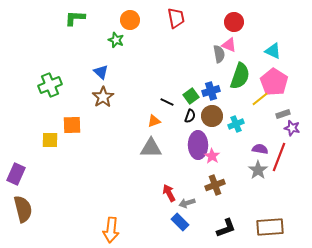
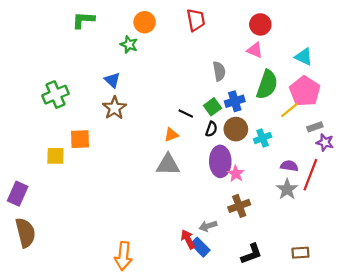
gray semicircle: (219, 54) -> (219, 71), moved
red arrow: (169, 193) -> (188, 239), moved
brown rectangle: (270, 227) -> (300, 253), size x0.6

